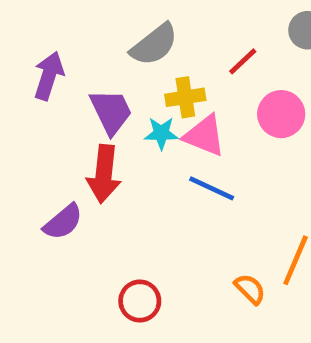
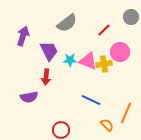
yellow cross: (185, 97) -> (104, 64), moved
red arrow: (104, 174) -> (46, 77), size x0.7
blue line: (212, 188) -> (91, 100), moved
purple semicircle: (63, 222) -> (29, 97), turned 30

